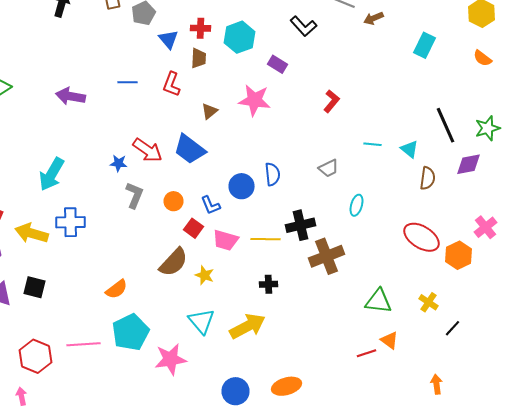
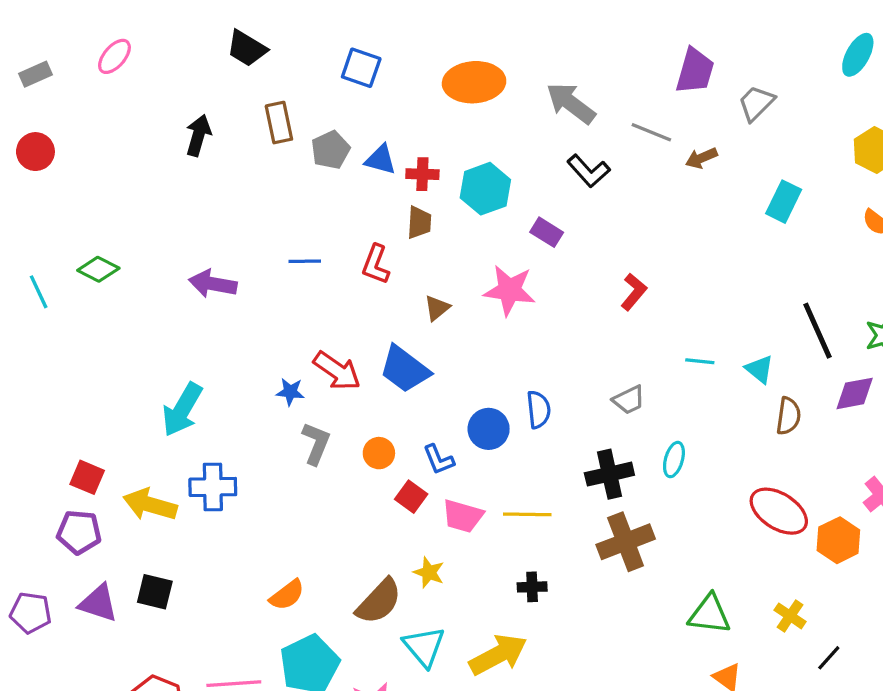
blue triangle: (168, 39) -> (381, 160), moved, turned -35
black cross: (300, 225) -> (609, 474), moved
brown semicircle: (174, 262) -> (379, 601), moved

